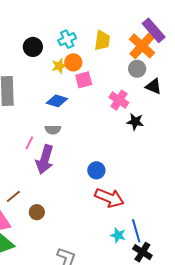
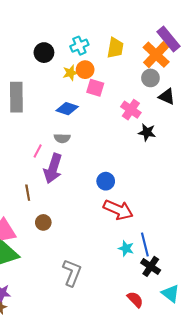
pink square: (84, 80) -> (95, 88), turned 30
brown line: (13, 196) -> (28, 193), moved, turned -63

